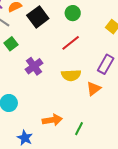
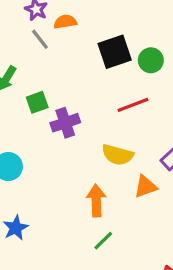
black square: (38, 17) -> (115, 52), moved
green square: (11, 44) -> (37, 102), moved
orange arrow: (52, 120) -> (96, 201), moved, turned -102

